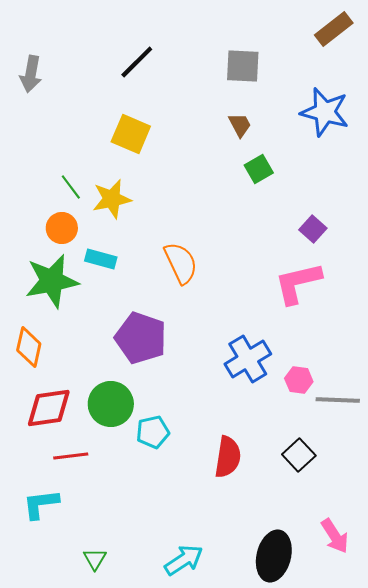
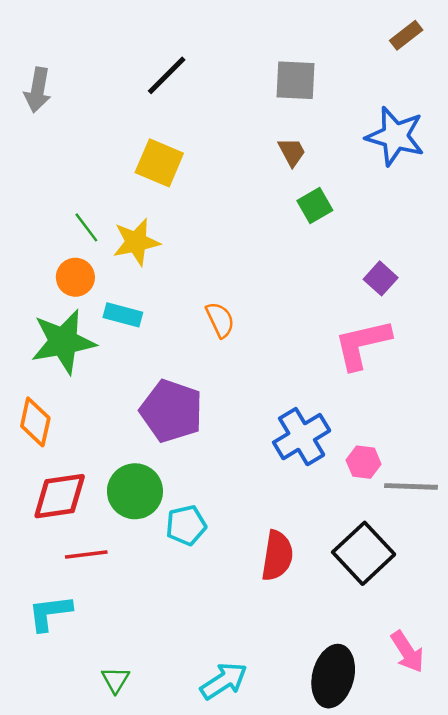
brown rectangle: (334, 29) -> (406, 35), size x0.7
orange semicircle: (181, 263) -> (220, 320), size x0.7
black square: (299, 455) -> (364, 553), size x1.5

